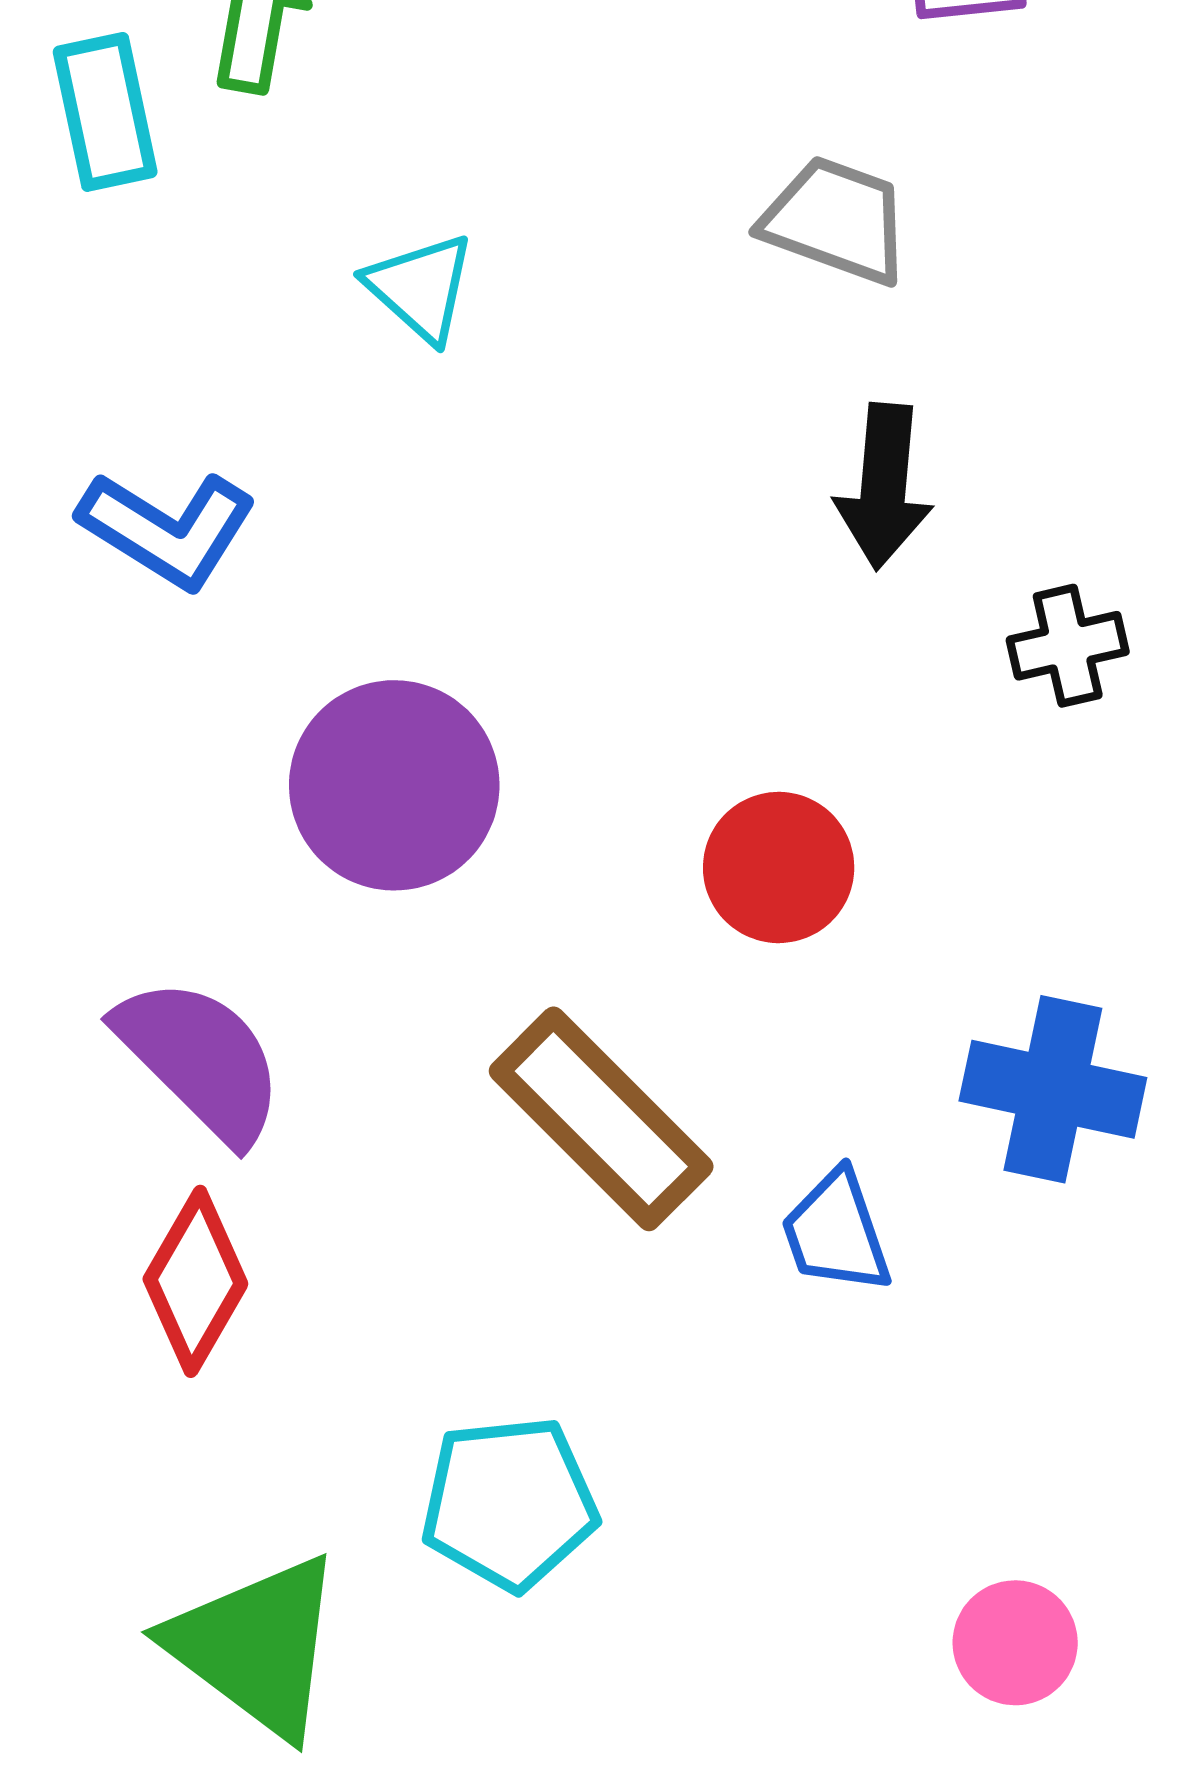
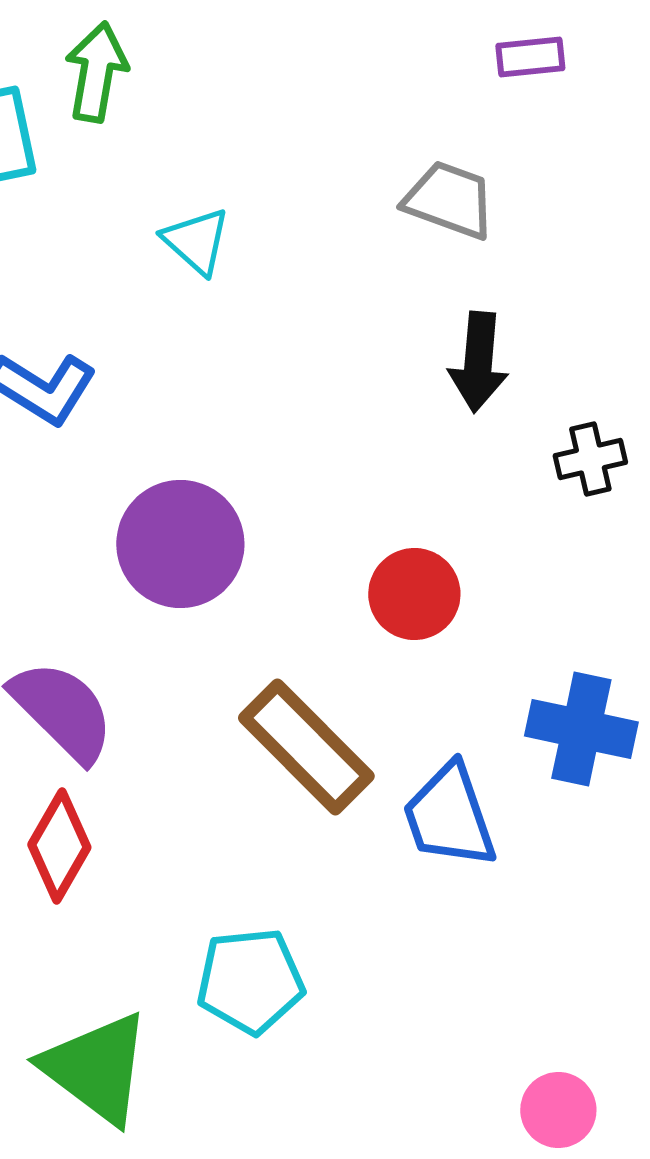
blue trapezoid: (836, 1232) -> (449, 816), size x1.4
pink circle: (1015, 1643) -> (558, 1110), moved

